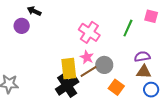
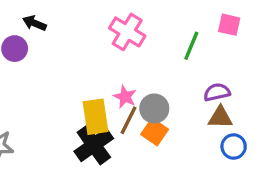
pink cross: (89, 32) -> (127, 32), moved
brown line: (89, 71) -> (129, 120), turned -30
orange square: (116, 87) -> (155, 132), moved

